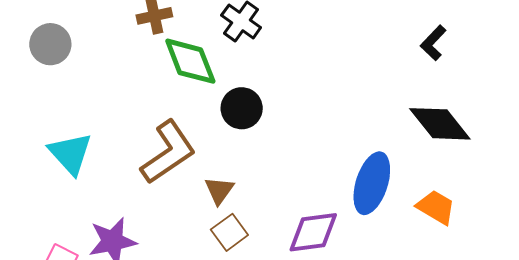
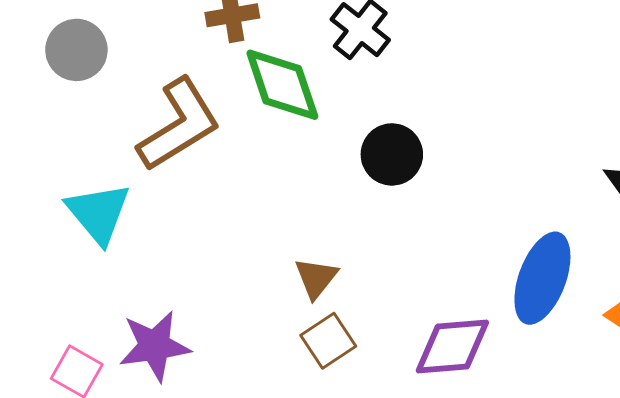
black circle: (242, 108) -> (392, 154), moved
brown L-shape: (168, 152) -> (179, 125), moved

